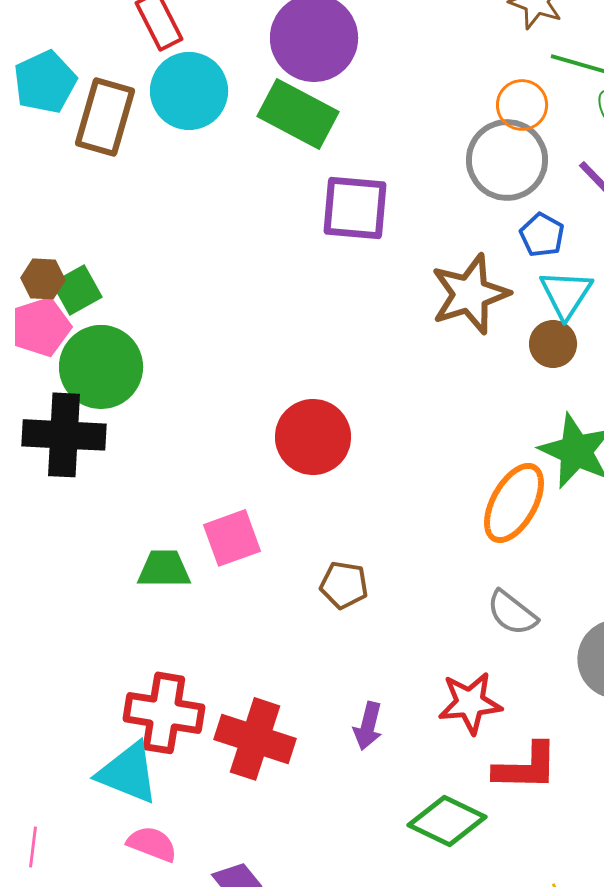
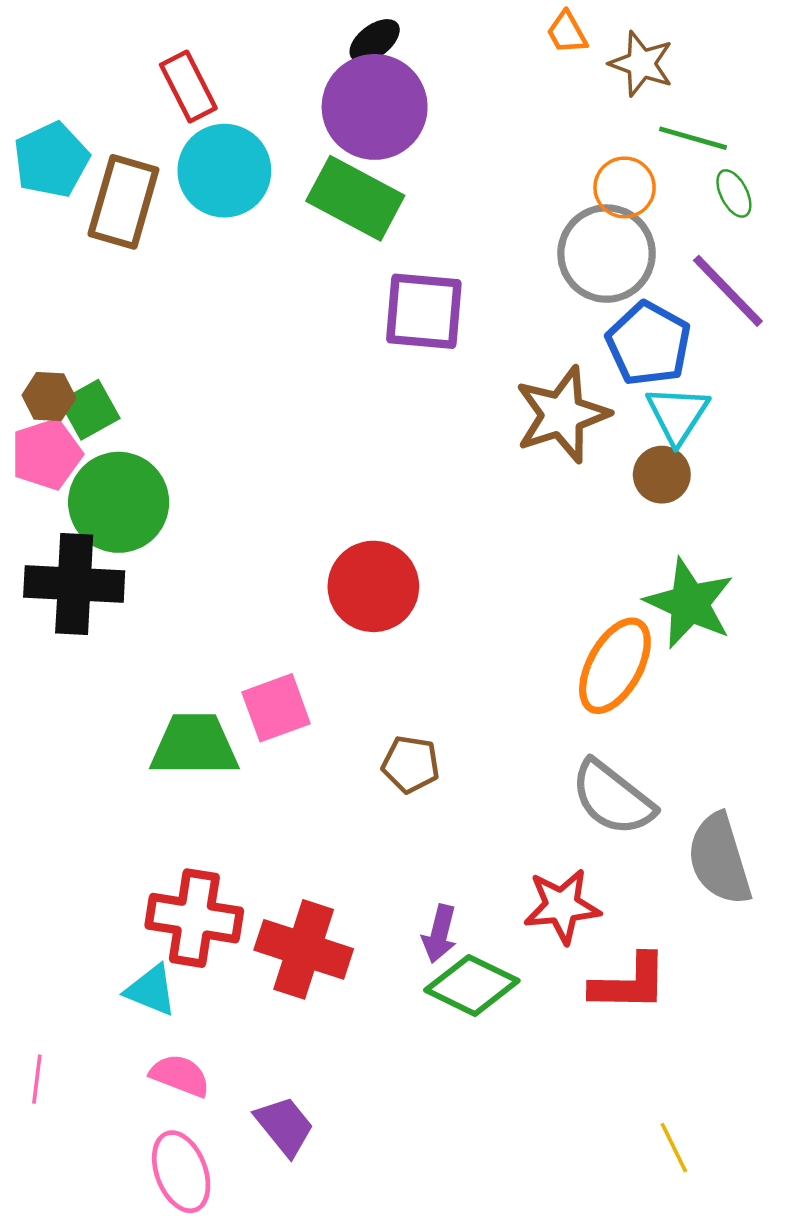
blue pentagon: (542, 235) -> (649, 344), size x1.6
green trapezoid: (164, 569) -> (194, 745), size x1.4
gray semicircle: (512, 613) -> (613, 798), size x1.4
cyan triangle: (128, 773) -> (151, 990), size x0.7
green diamond: (447, 821) -> (472, 985), moved

